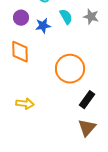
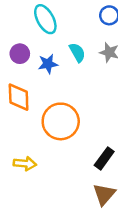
orange circle: (70, 69) -> (61, 121), moved

